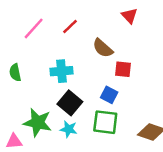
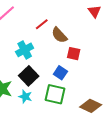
red triangle: (129, 16) -> (94, 11), moved
red line: (70, 26) -> (42, 24), moved
cyan cross: (62, 71) -> (25, 50), turned -30

